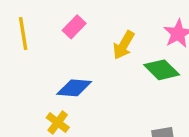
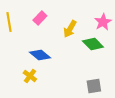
blue diamond: (74, 88) -> (40, 55), turned 35

